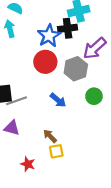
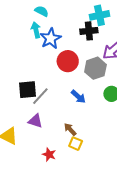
blue star: (49, 36) -> (51, 38), moved
gray line: (17, 101) -> (40, 96), turned -30
yellow square: (56, 151) -> (76, 144), turned 32

